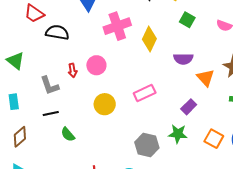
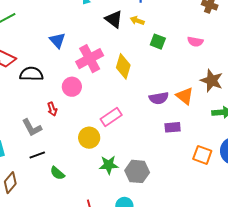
purple semicircle: (183, 59) -> (159, 98), moved
pink circle: (96, 65) -> (72, 87), moved
pink rectangle: (145, 93) -> (111, 117), moved
purple rectangle: (189, 107) -> (173, 127), turned 49
green star: (178, 134) -> (109, 165), moved

